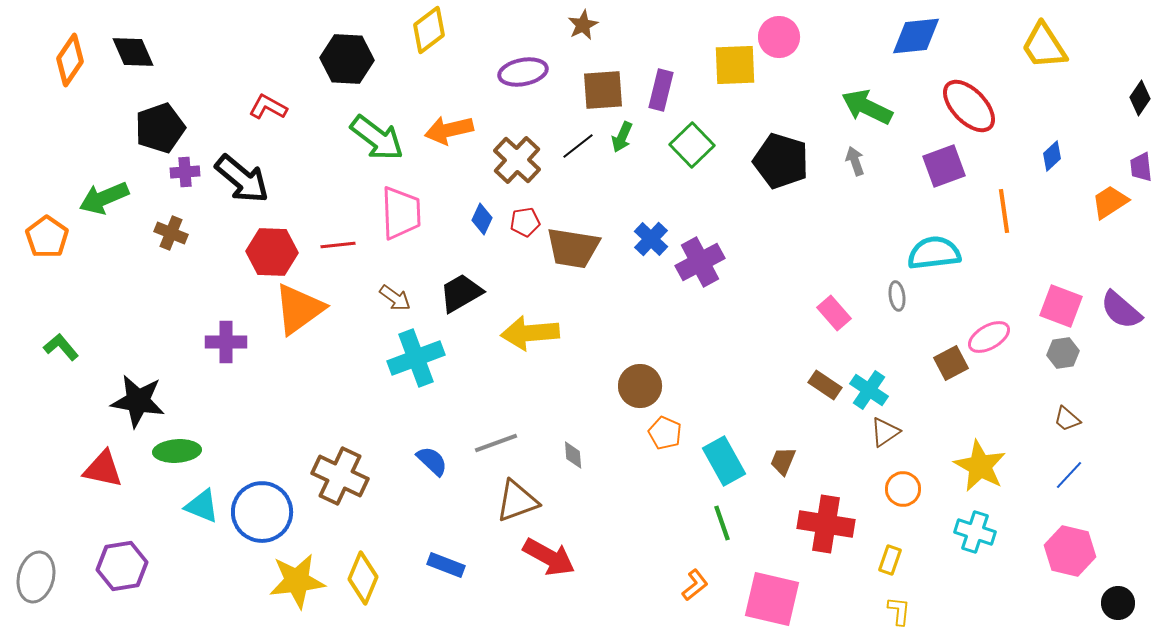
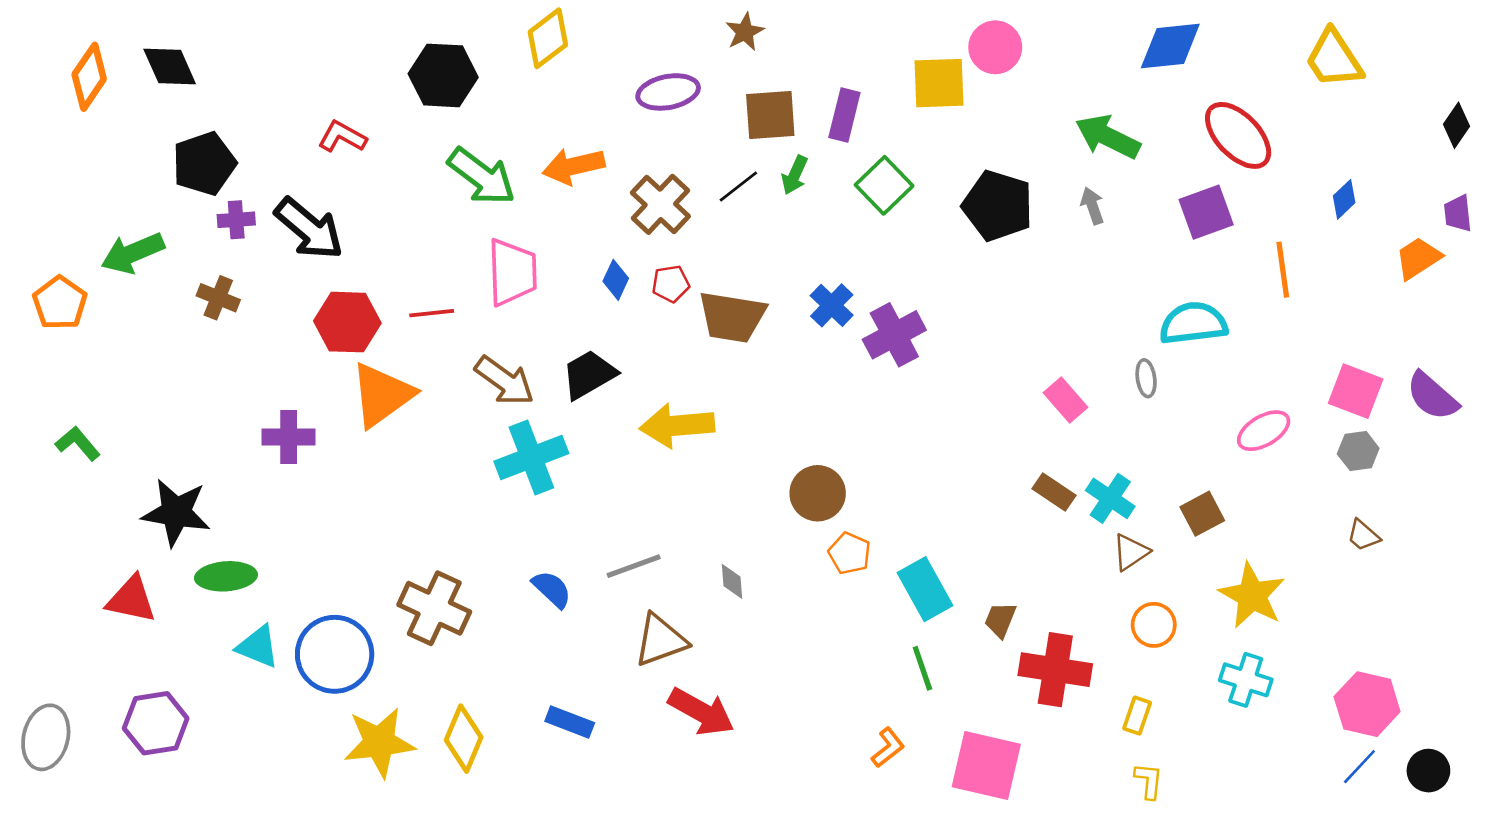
brown arrow: (395, 298) -> (505, 381), size x1.5
brown square: (951, 363) -> (1202, 514), moved
brown trapezoid: (783, 461) -> (1000, 620), moved
blue line: (1069, 475) -> (1359, 767), moved

